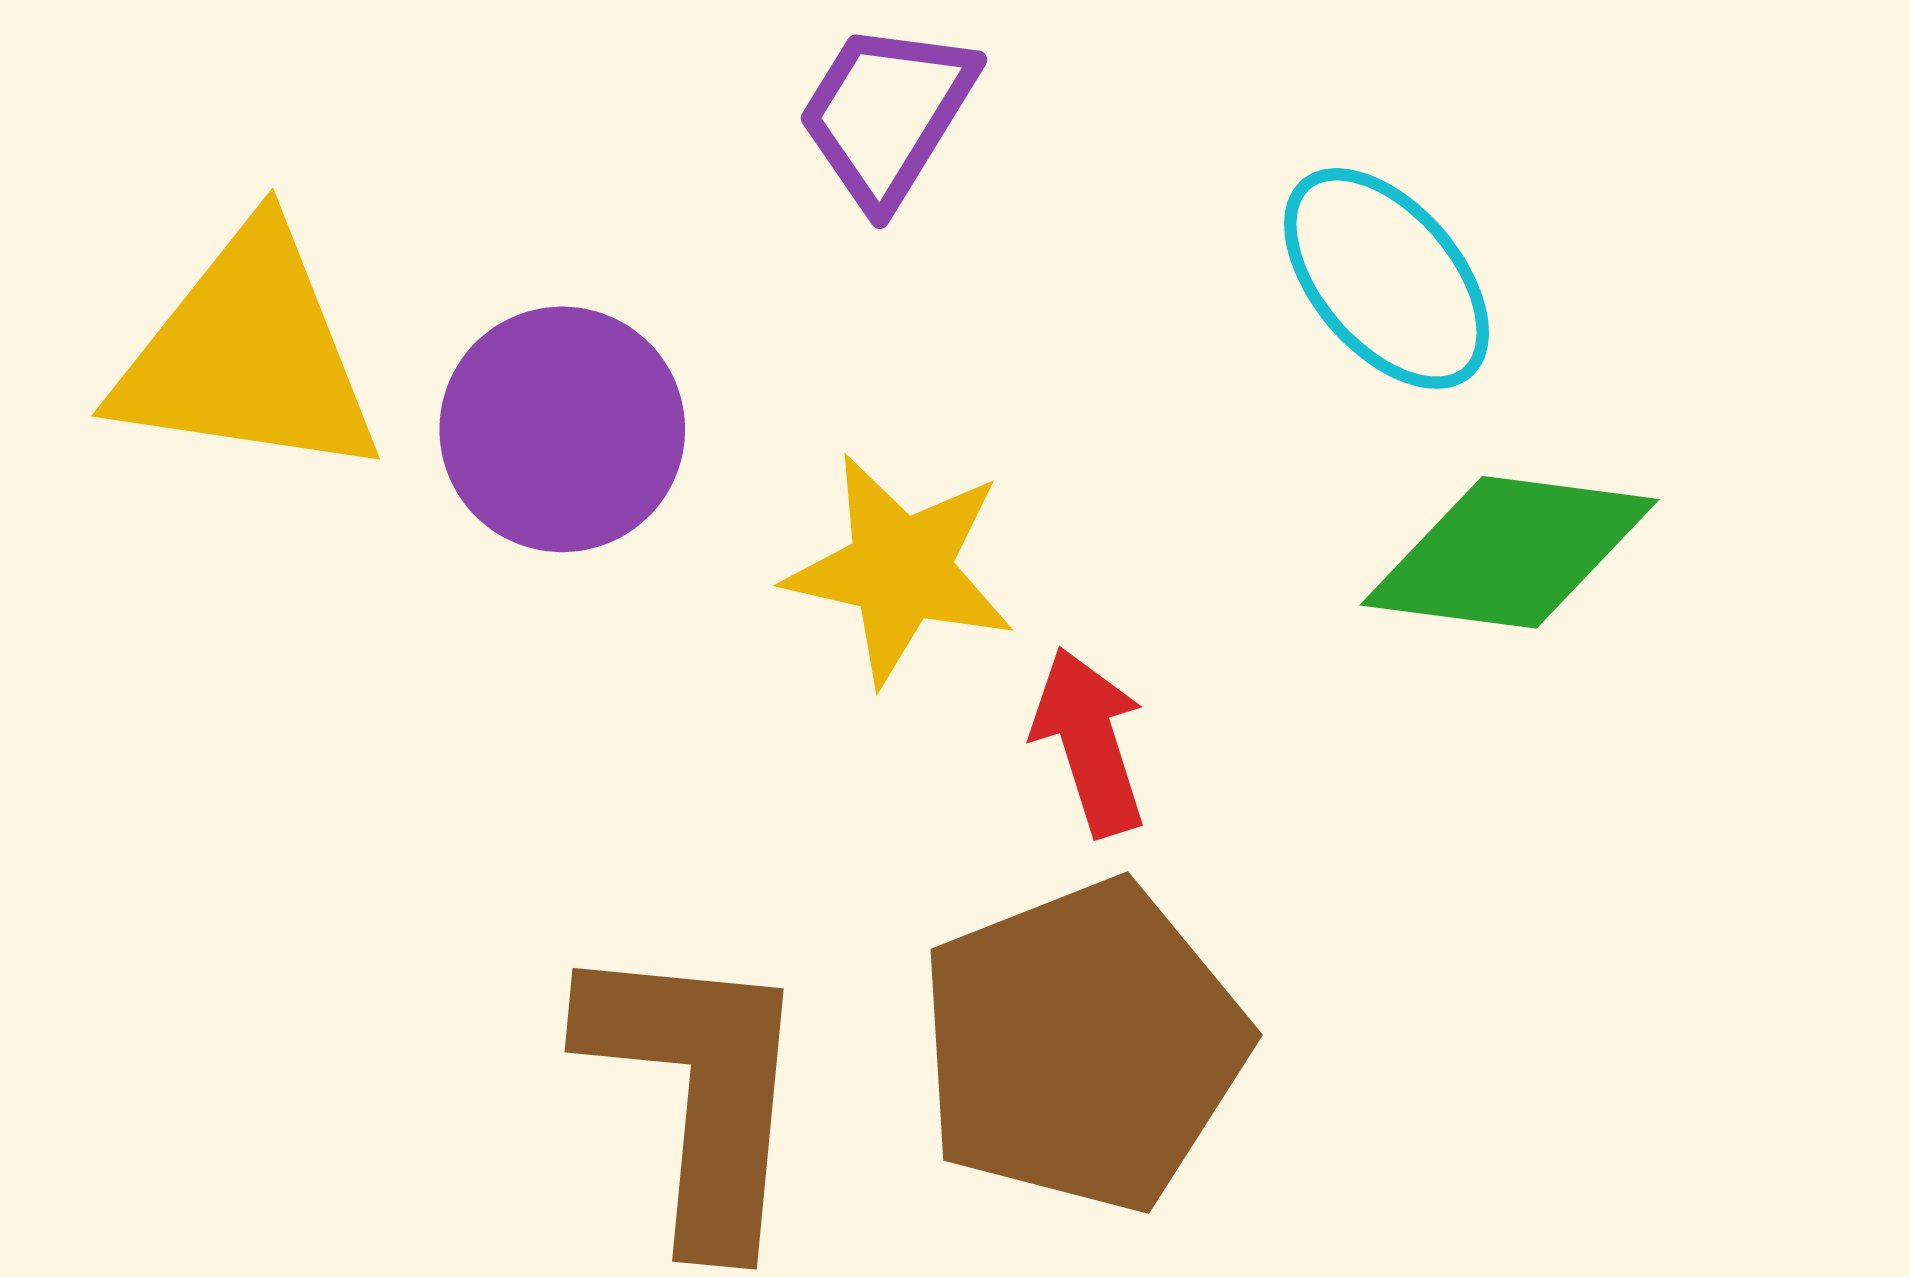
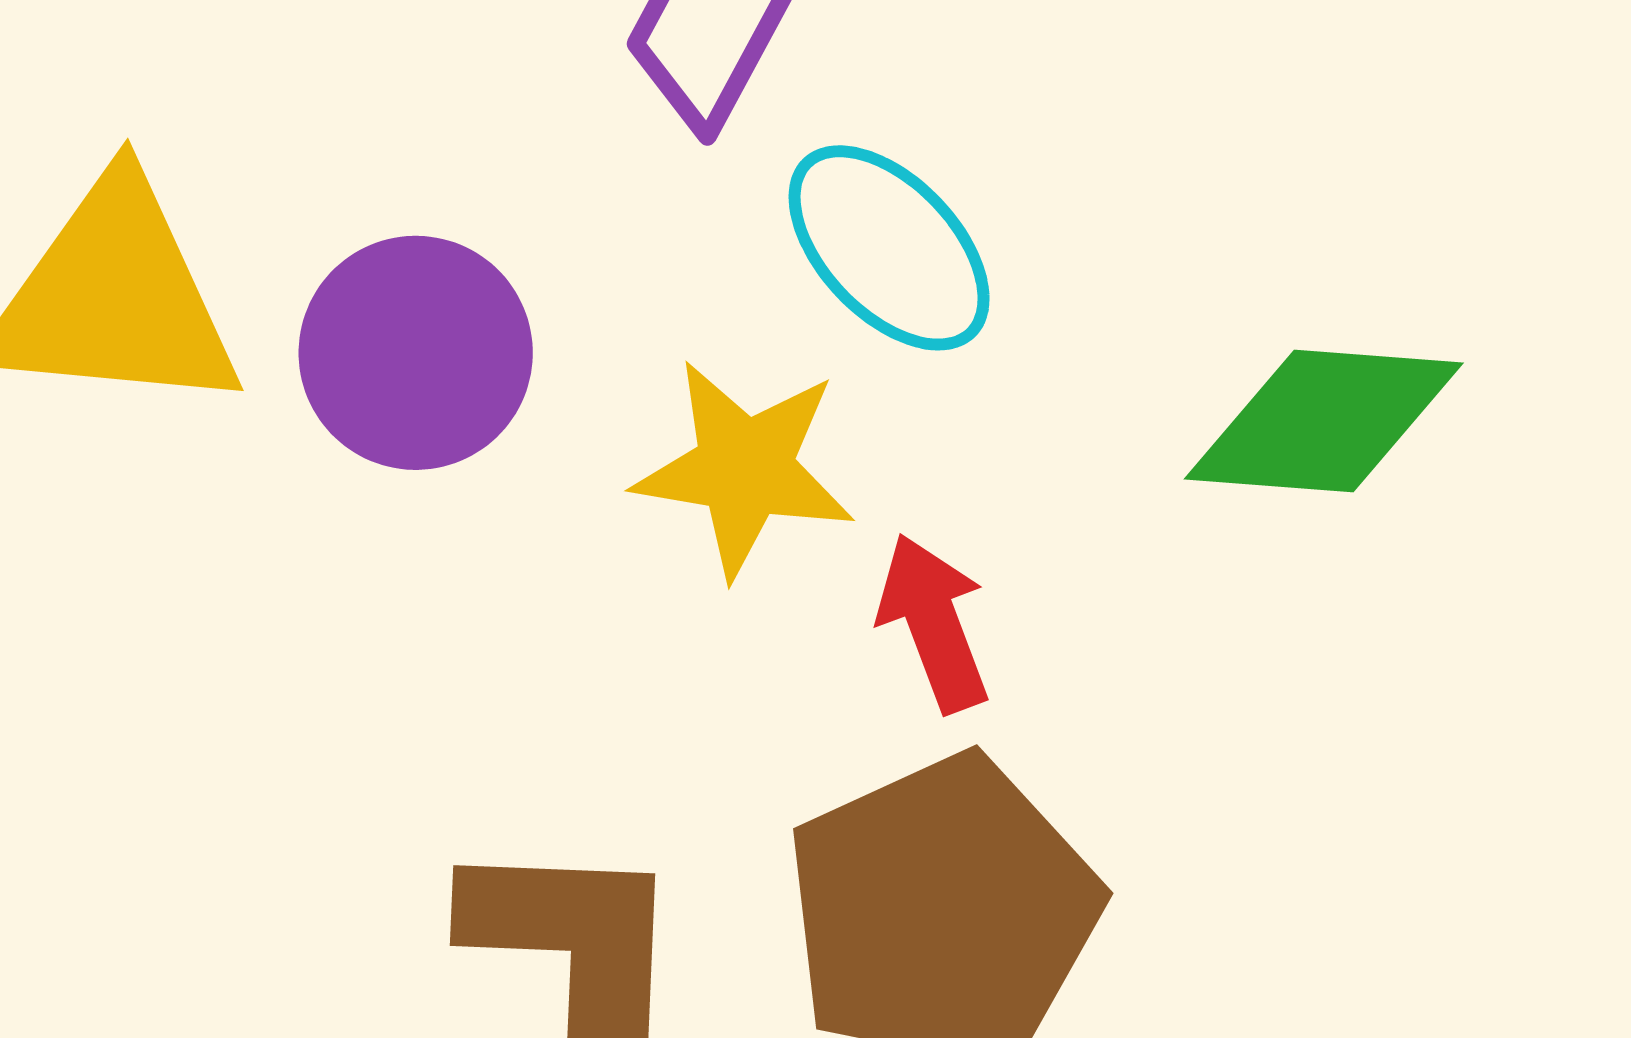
cyan ellipse: (1387, 278) -> (889, 248), moved

